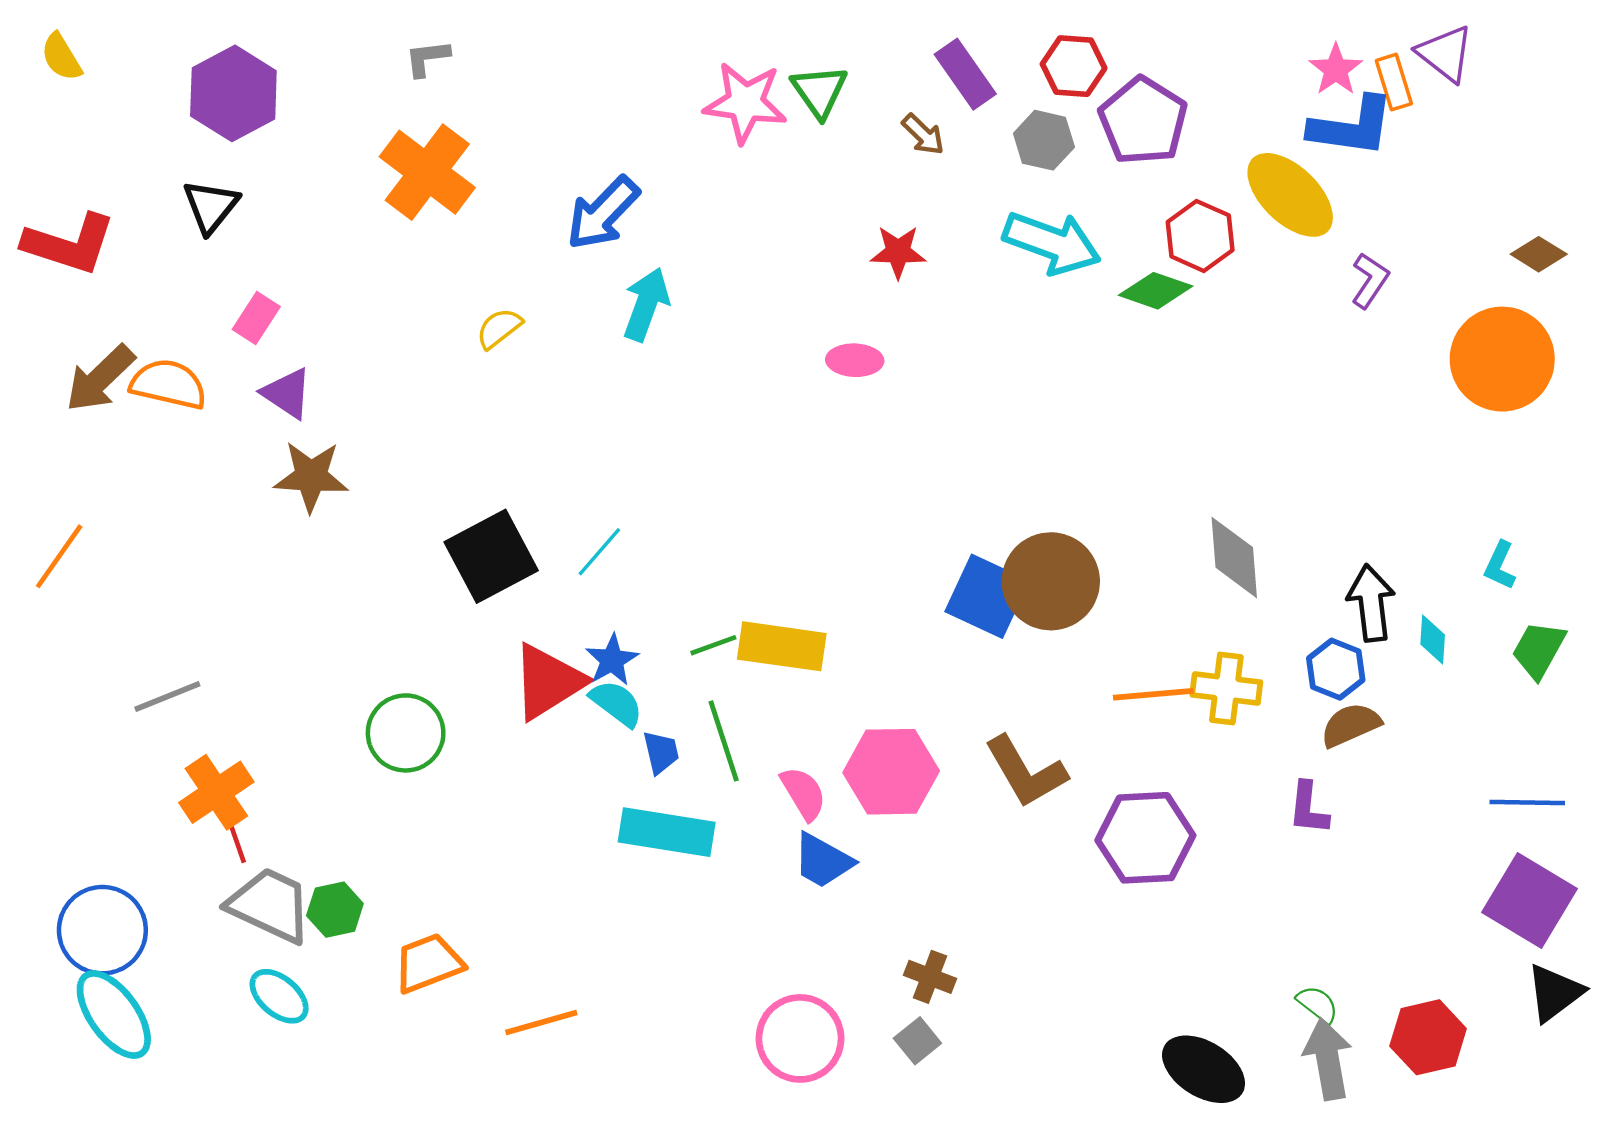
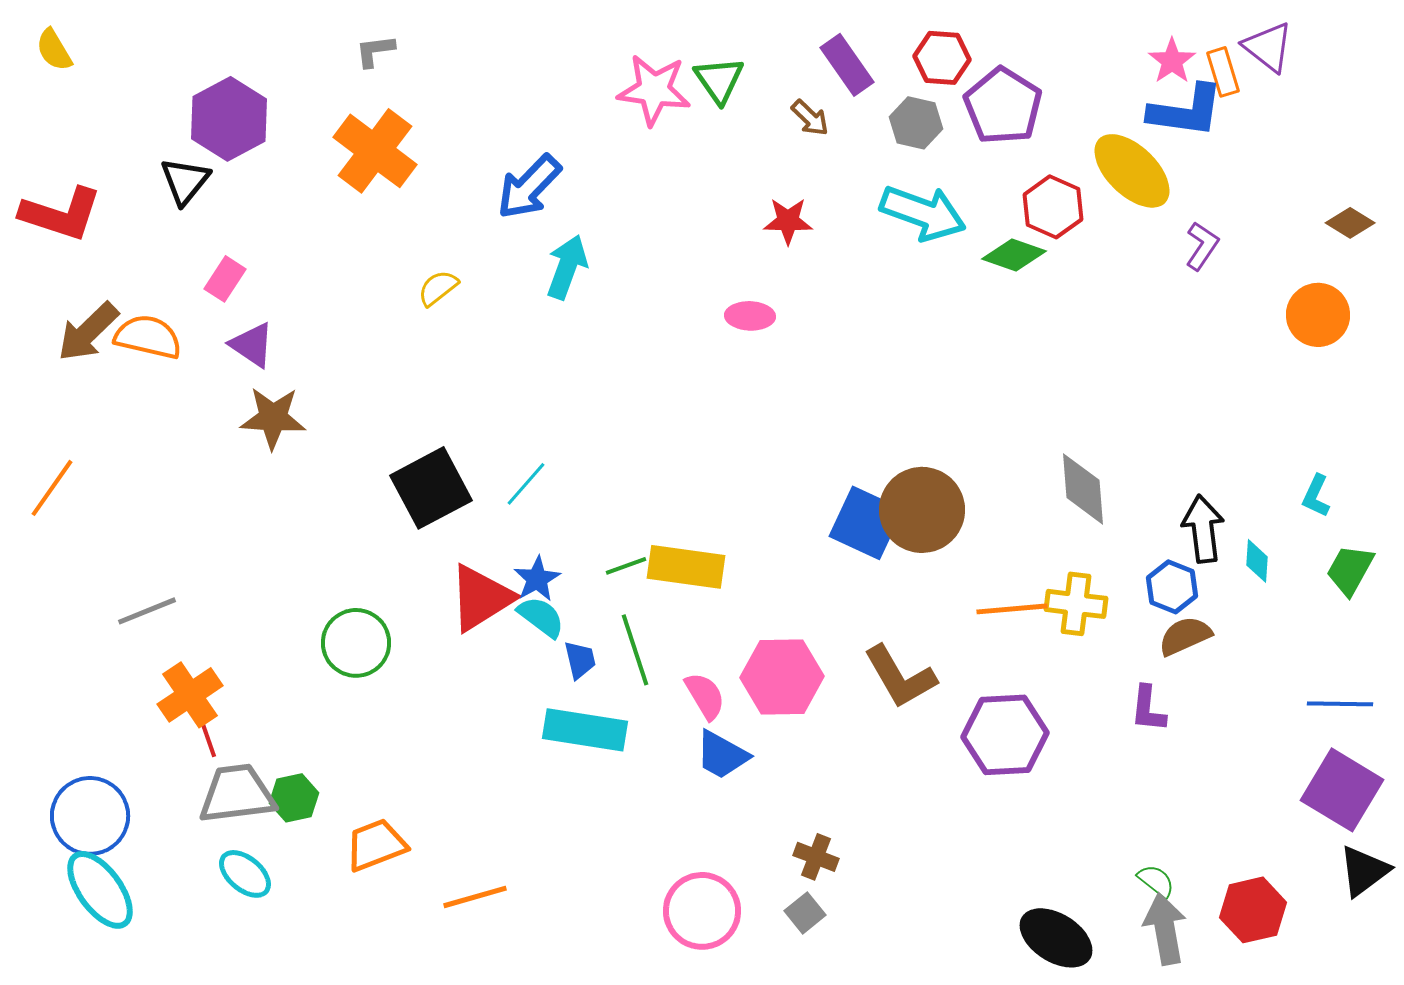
purple hexagon: (233, 93) -> (229, 119), moved
orange circle: (1502, 359) -> (1318, 315), size x0.7
gray trapezoid: (270, 905) -> (237, 794), turned -32

